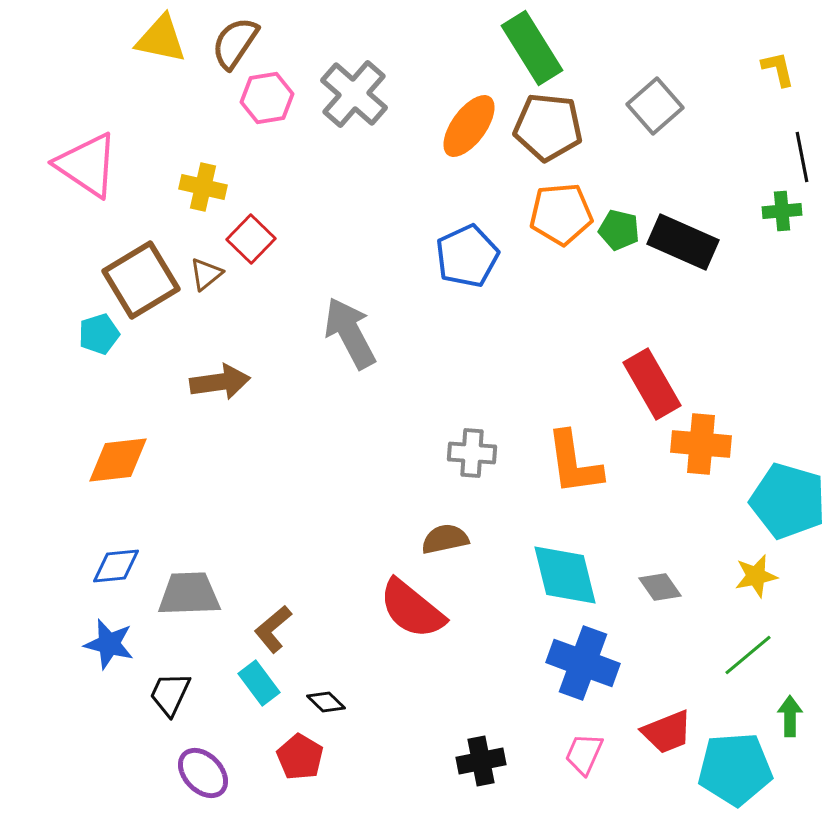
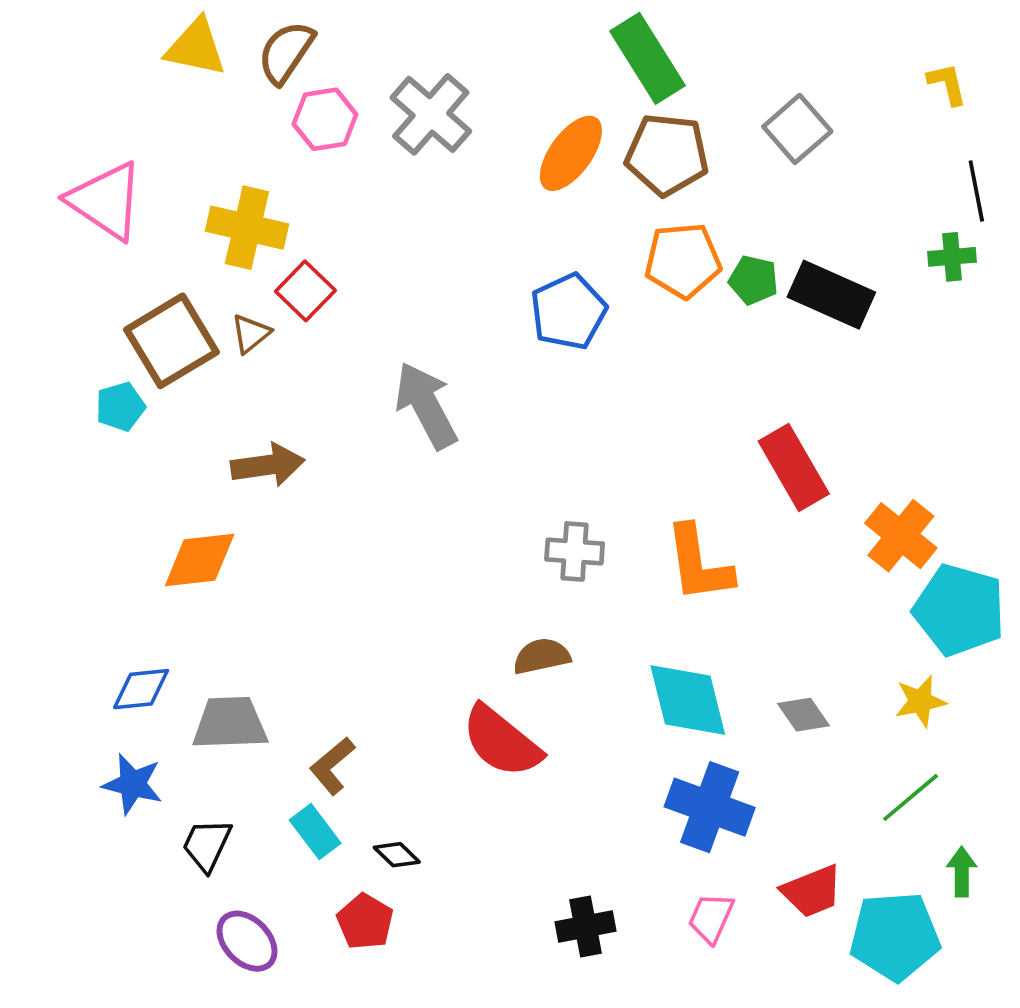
yellow cross: (203, 187) -> (247, 228), size x1.4
orange cross: (701, 444) -> (901, 536), moved, turned 34
orange diamond: (118, 460) -> (200, 560), moved

